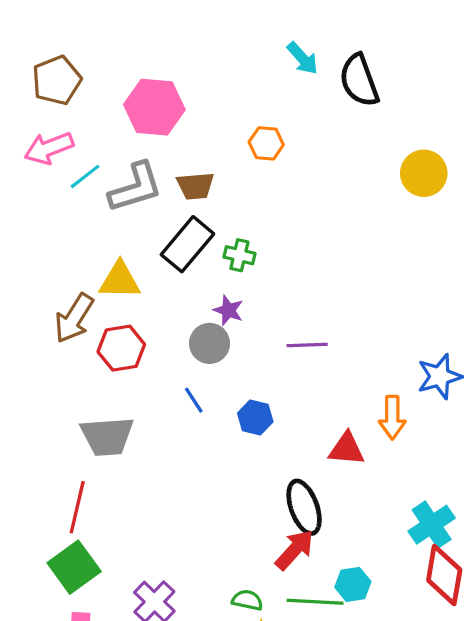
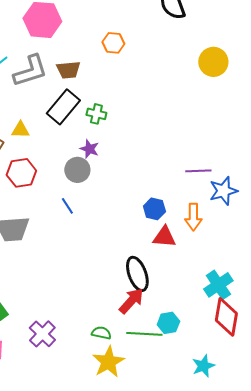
yellow triangle: (120, 280) -> (20, 130), size x0.7
purple line: (307, 345) -> (198, 171), moved
blue hexagon: (255, 417) -> (154, 209), moved

